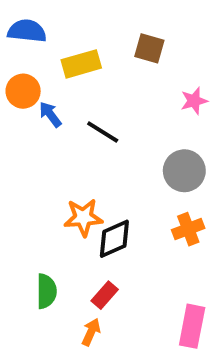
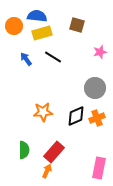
blue semicircle: (27, 31) -> (37, 16), moved
orange circle: (23, 91) -> (14, 26), moved
black line: (103, 132) -> (53, 57), moved
black diamond: (114, 239) -> (76, 116), moved
red rectangle: (105, 295) -> (54, 152), size x1.5

